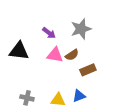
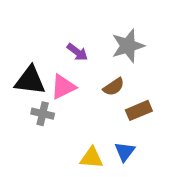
pink triangle: (55, 55) -> (63, 87), moved, turned -36
blue triangle: (79, 96) -> (125, 152), turned -32
gray cross: (27, 98) -> (43, 114), moved

